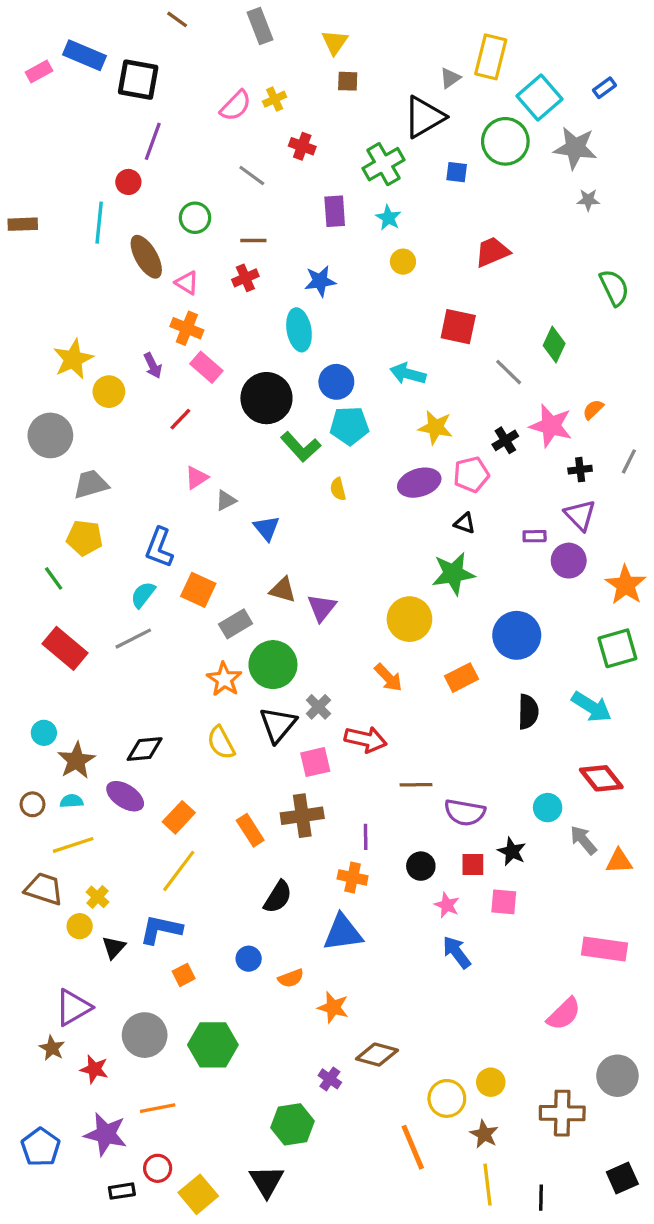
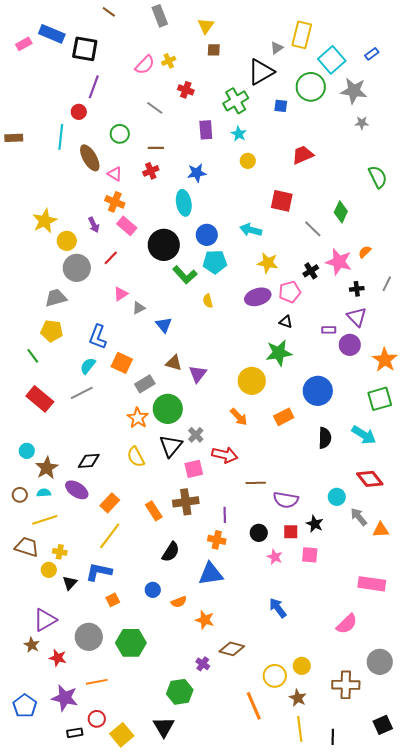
gray circle: (50, 435) -> (77, 268), moved
yellow cross: (97, 897) -> (60, 552), turned -32
blue arrow: (457, 952) -> (278, 608), moved

